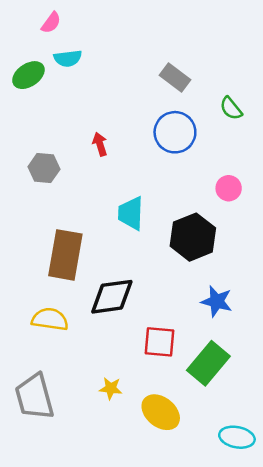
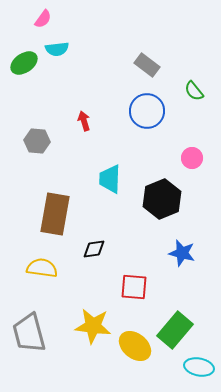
black diamond: (112, 297) -> (94, 249), size x0.6
green rectangle: (208, 363) -> (175, 330), moved
yellow star: (111, 388) -> (93, 326), size x1.8

